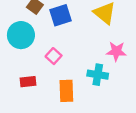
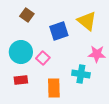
blue square: (60, 15) -> (59, 31), moved
cyan circle: (21, 35) -> (21, 52), moved

